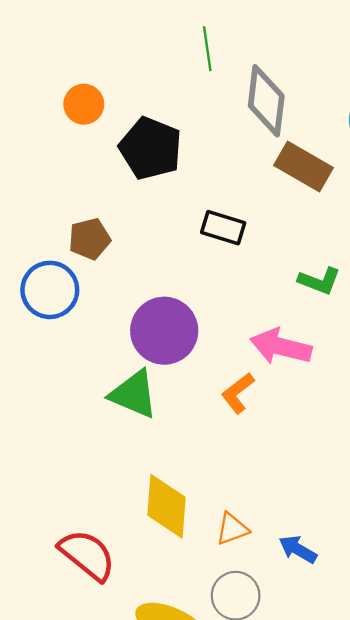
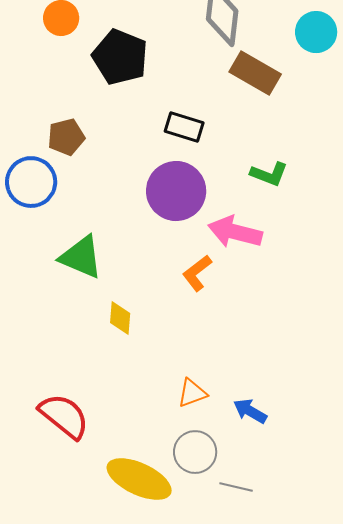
purple circle: (164, 331) -> (176, 191), moved
green triangle: (134, 394) -> (81, 257), moved
yellow diamond: (166, 506) -> (120, 318), moved, size x0.6

